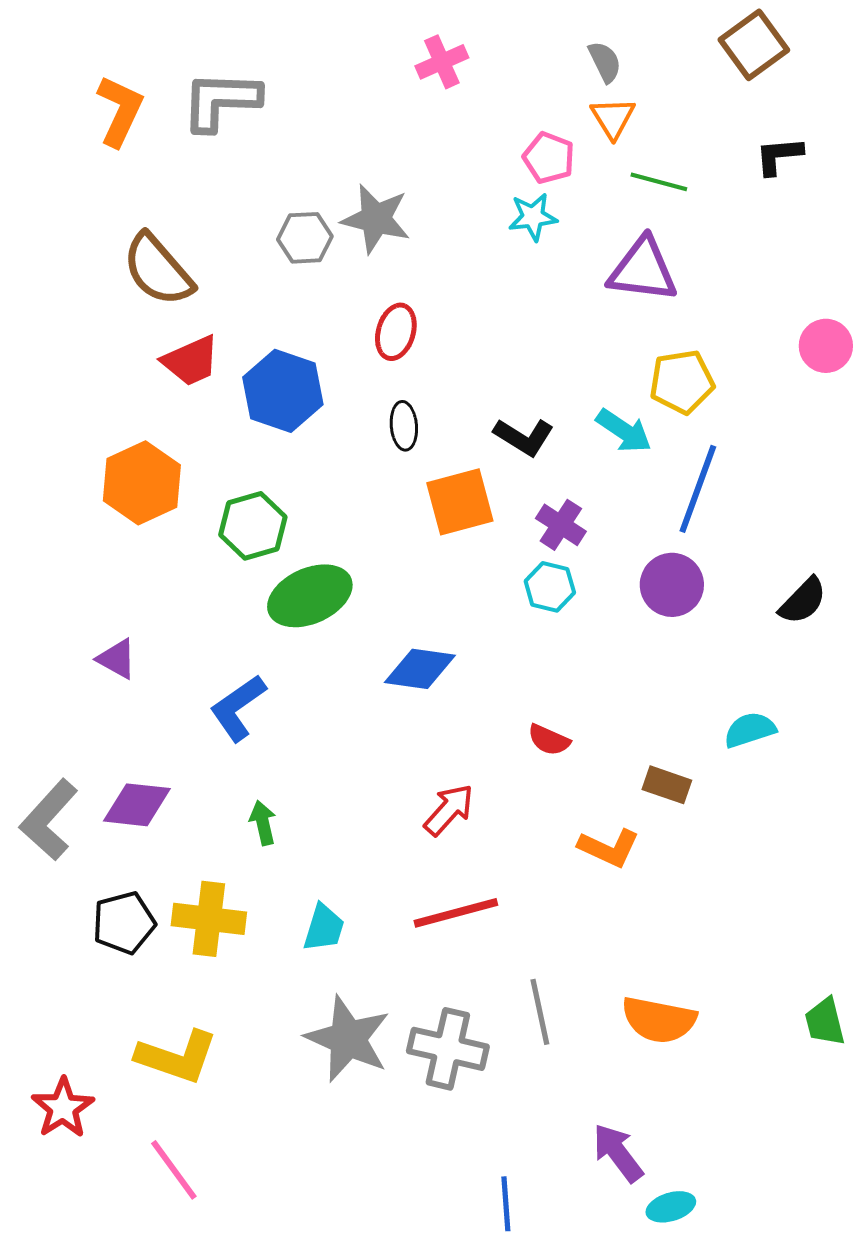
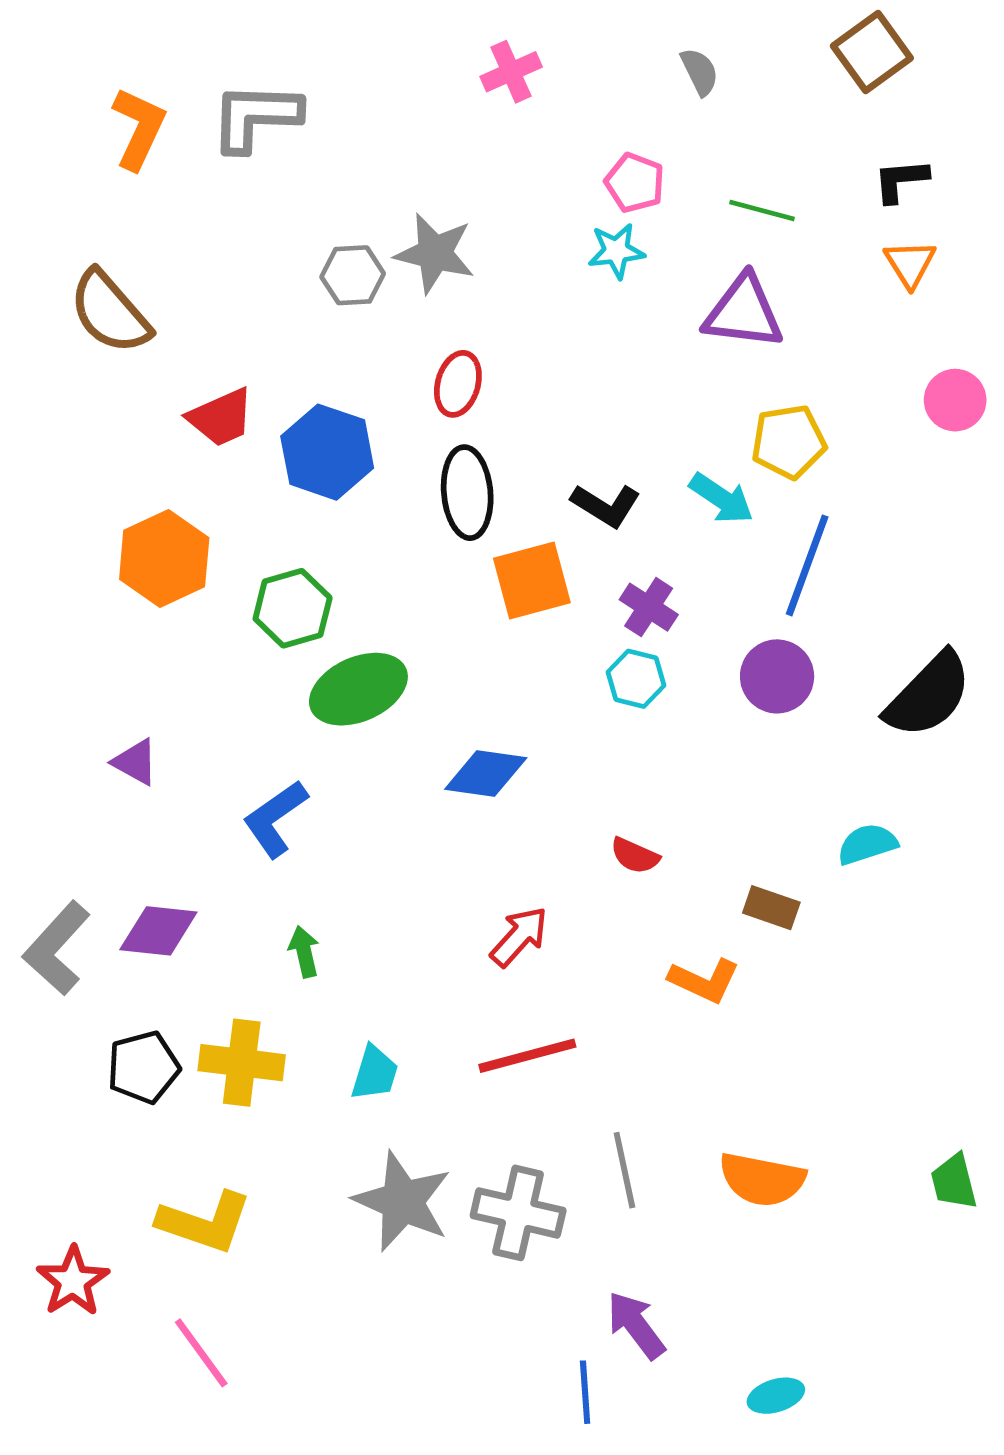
orange triangle: (613, 118) -> (910, 264), moved
brown semicircle: (158, 270) -> (110, 312), moved
black ellipse: (404, 426) -> (467, 493), size x1.6
black semicircle: (803, 601) -> (929, 695), size x1.6
purple arrow: (618, 1153) -> (636, 1325), moved

